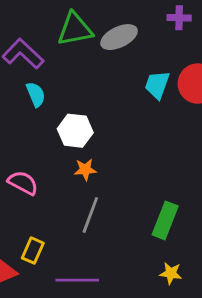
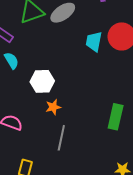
green rectangle: (165, 220) -> (116, 117), moved

